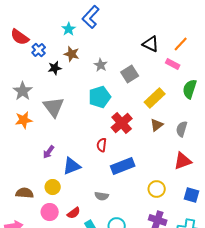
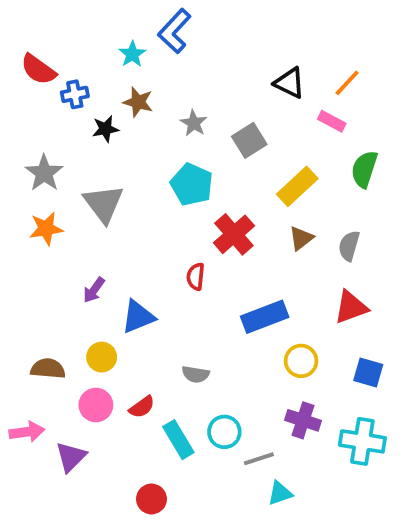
blue cross: (39, 50) -> (75, 94), turned 32
cyan pentagon: (100, 97) -> (192, 184), turned -30
blue rectangle: (123, 166) -> (265, 317), moved

